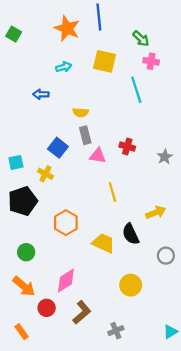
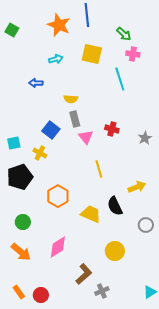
pink triangle: (98, 156) -> (86, 137), turned 42
red circle: (47, 308) -> (41, 295), moved
brown L-shape: (82, 312) -> (84, 274), moved

